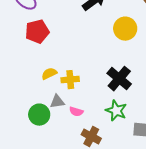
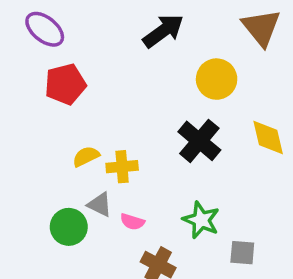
black cross: (119, 79) -> (199, 141), moved
gray triangle: (57, 102) -> (100, 205), turned 35

